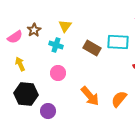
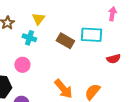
pink circle: (58, 73) -> (22, 65), moved

